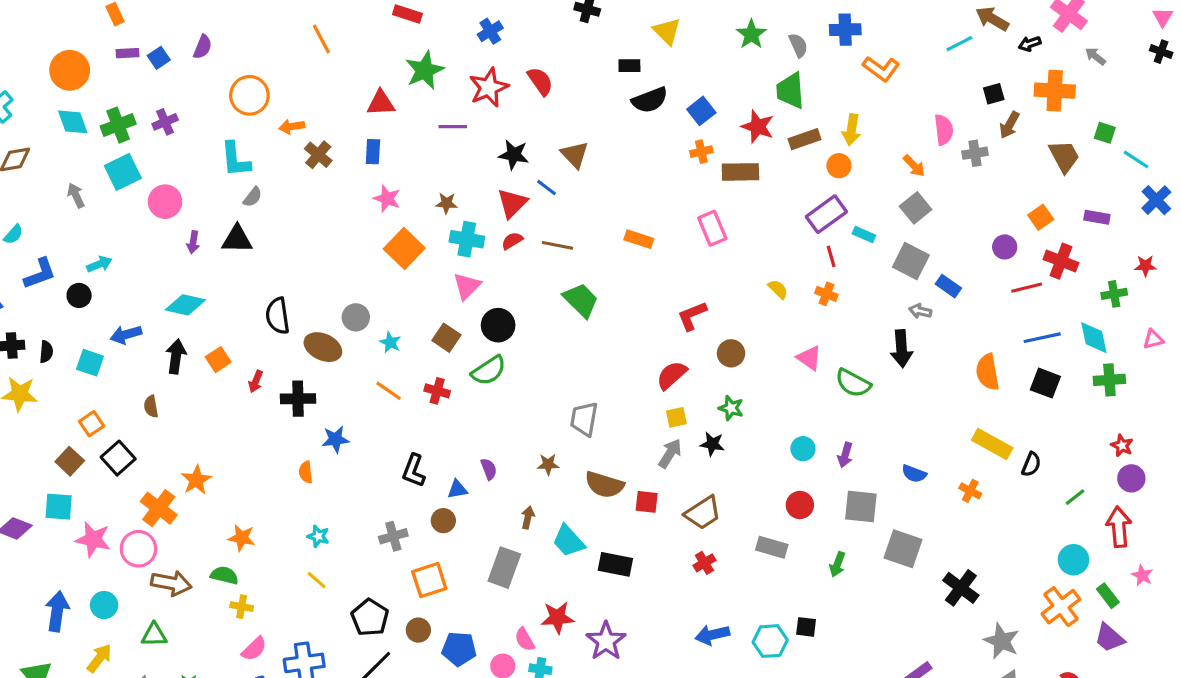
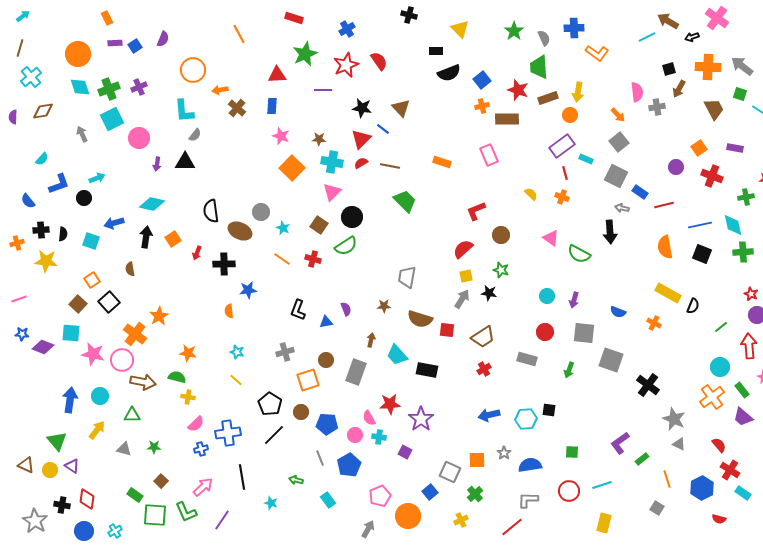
gray arrow: (1095, 56) -> (742, 66), moved, size x1.6
red line: (1027, 288) -> (664, 205), moved
brown circle: (443, 521) -> (326, 360), moved

